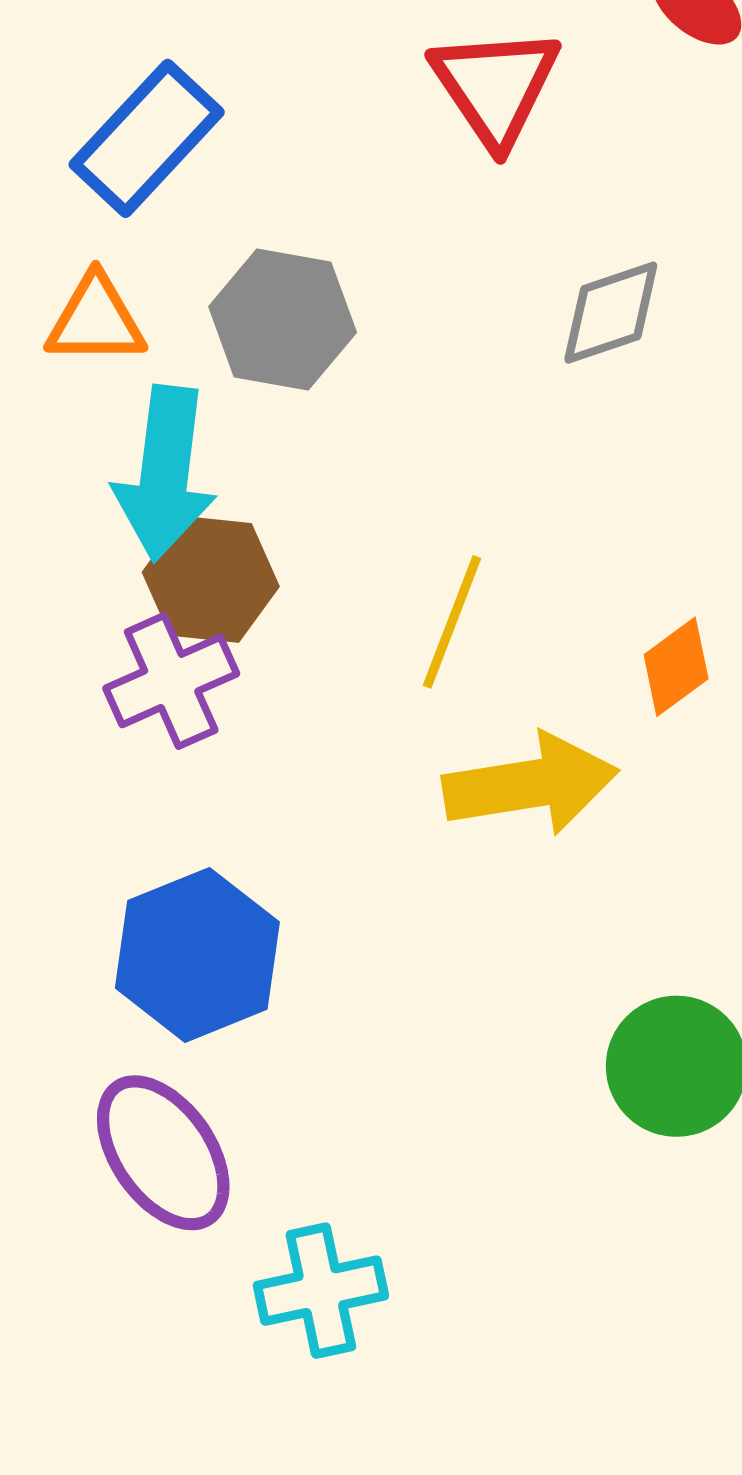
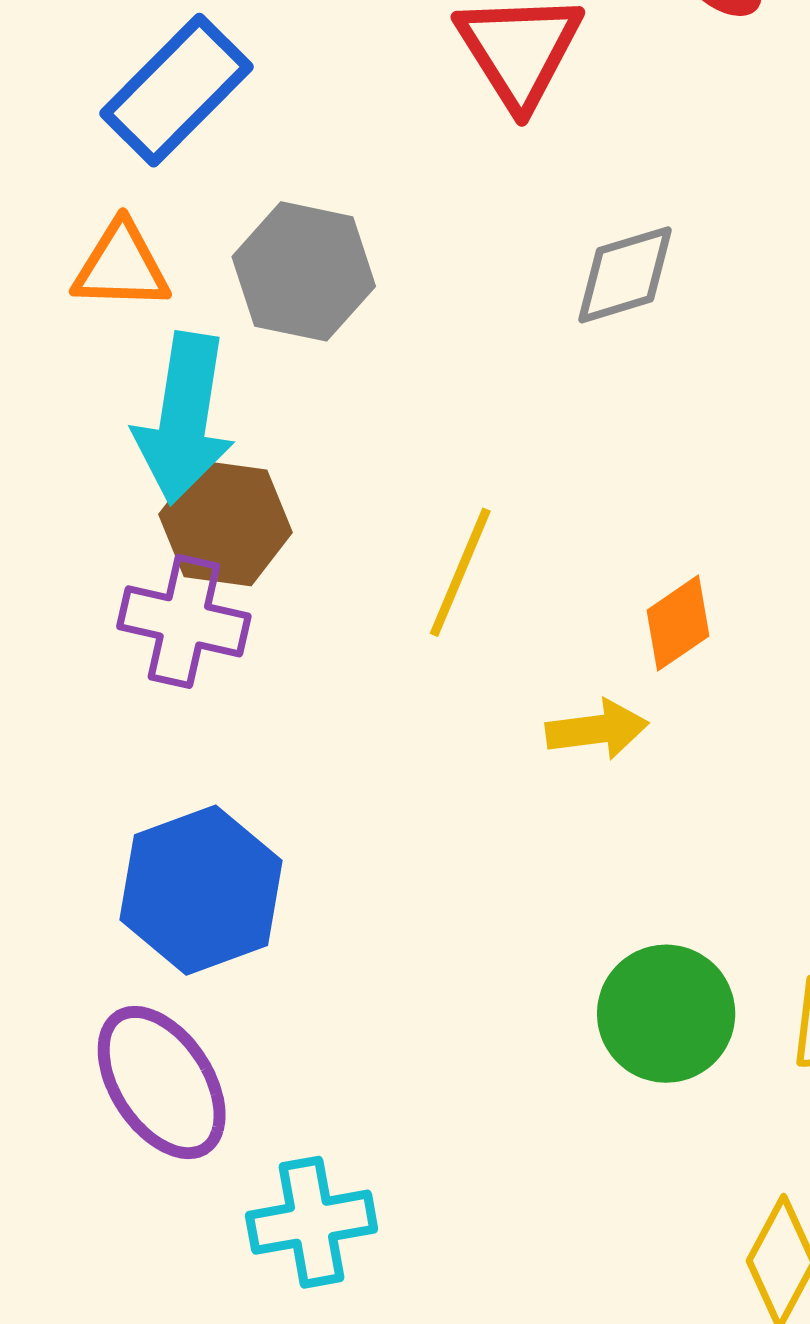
purple cross: (171, 681) -> (184, 621), turned 35
yellow arrow: (531, 784) -> (597, 729), moved, size x0.6

